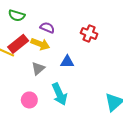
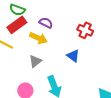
red rectangle: (18, 44) -> (17, 25), moved
blue triangle: (67, 62) -> (73, 56), moved, turned 32

